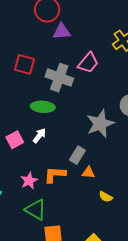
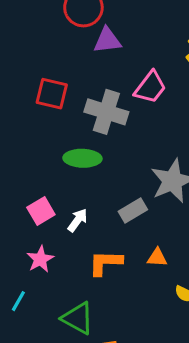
white arrow: (39, 136) -> (78, 220), moved
gray rectangle: (77, 155) -> (133, 210), moved, turned 30
pink star: (29, 181) -> (40, 259), moved

